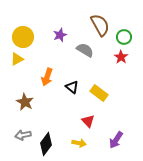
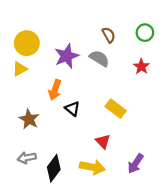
brown semicircle: (100, 25) -> (109, 35), moved, size x0.6
purple star: (60, 35) -> (67, 56), moved, size x1.5
green circle: (124, 37) -> (145, 33), moved
black triangle: (72, 87) -> (72, 109), moved
yellow arrow: (79, 143) -> (92, 167), size x1.5

